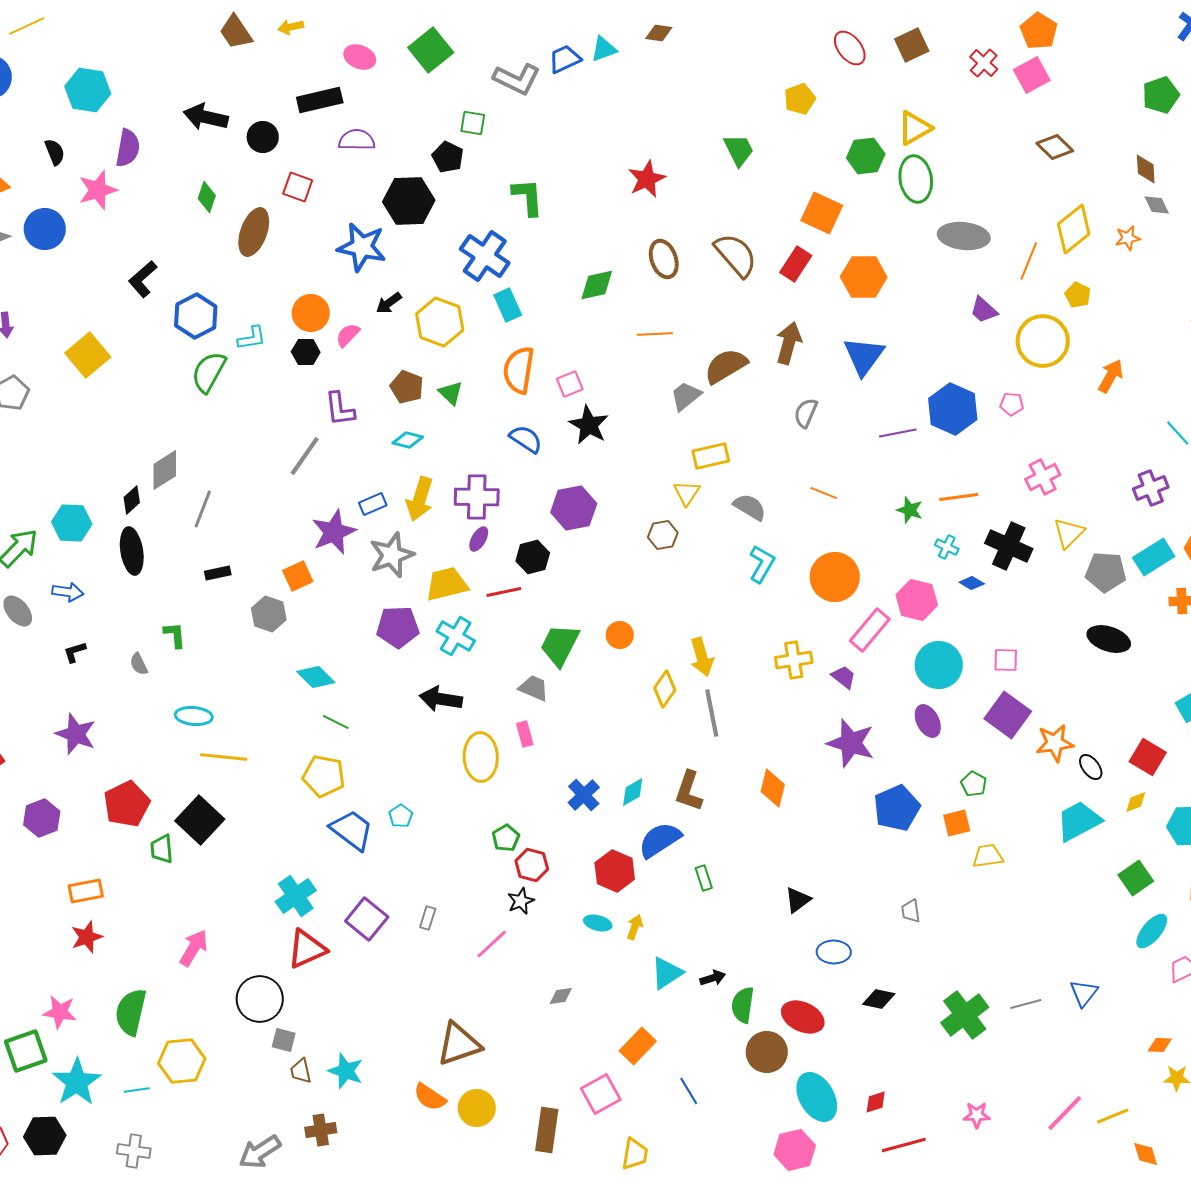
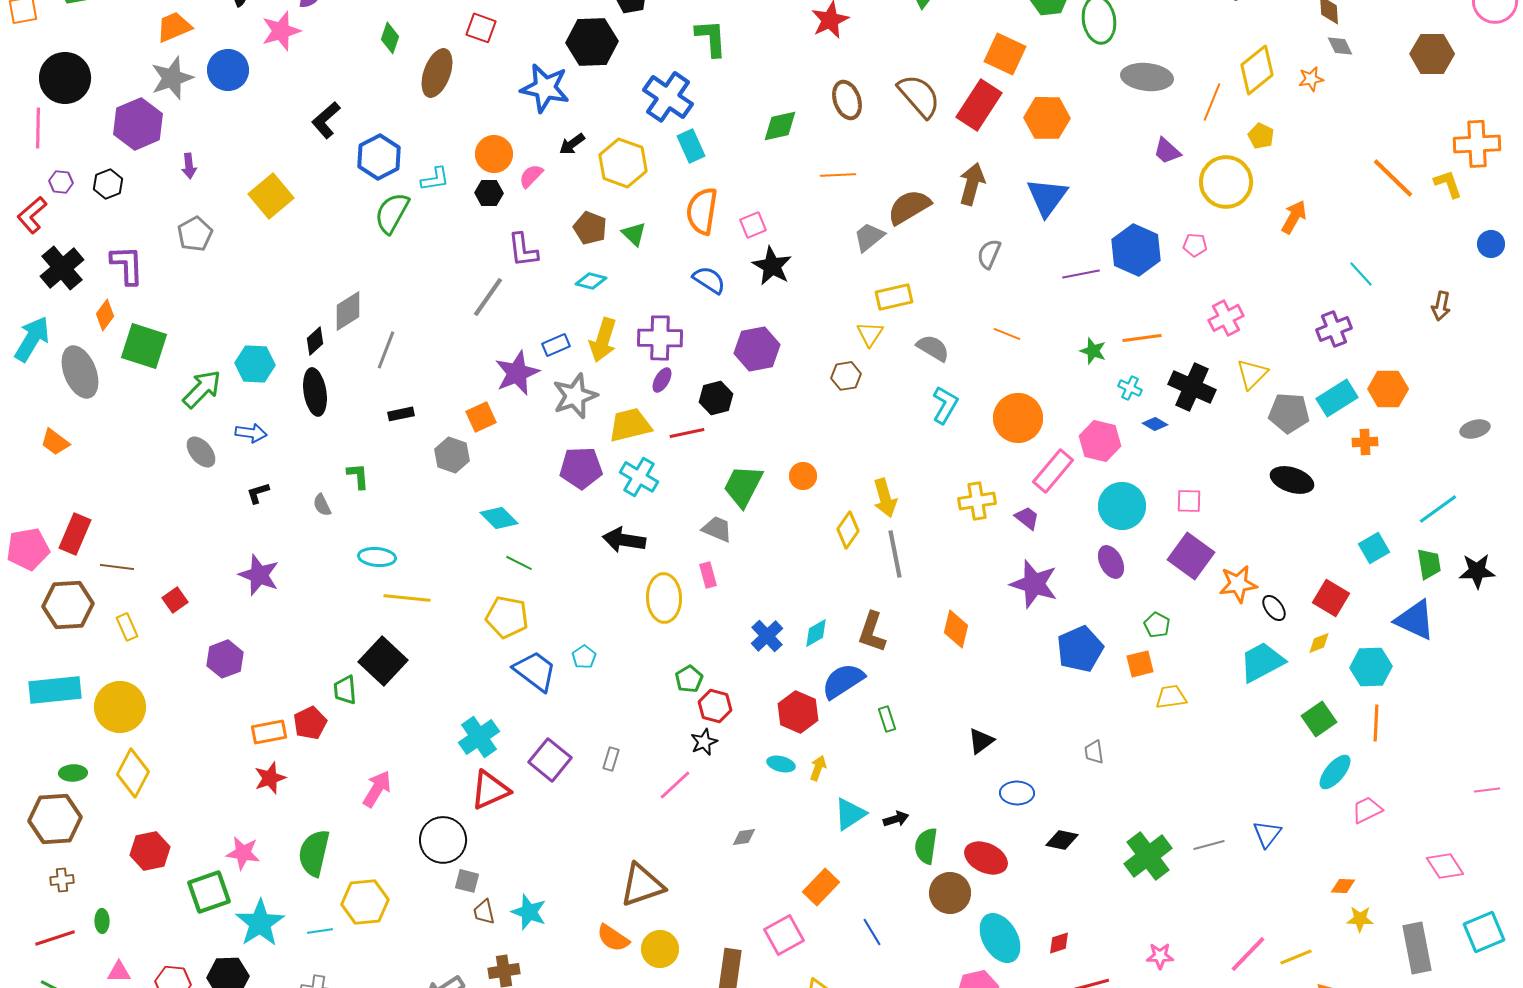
red rectangle: (796, 264) -> (979, 105), size x1.4
red pentagon: (127, 804) -> (310, 723), moved, size x0.7

